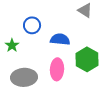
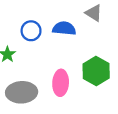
blue semicircle: (60, 39) -> (64, 28), moved

